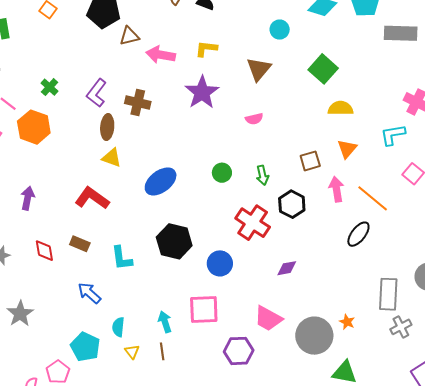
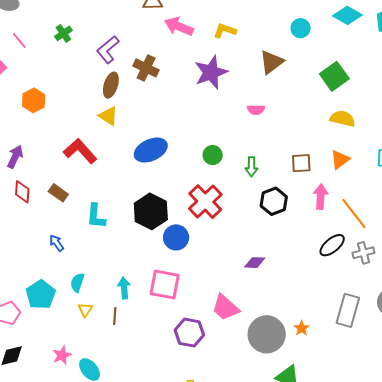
orange hexagon: (34, 127) -> (34, 100), moved, size x0.7
purple arrow: (28, 198) -> (15, 157), moved
red cross: (253, 223) -> (205, 202), moved
blue circle: (220, 263) -> (176, 237), moved
blue arrow: (89, 293) -> (57, 243), size x0.7
gray cross: (401, 327) -> (363, 253), moved

